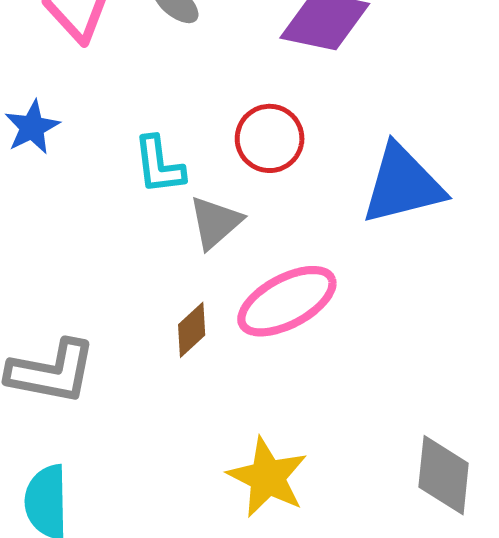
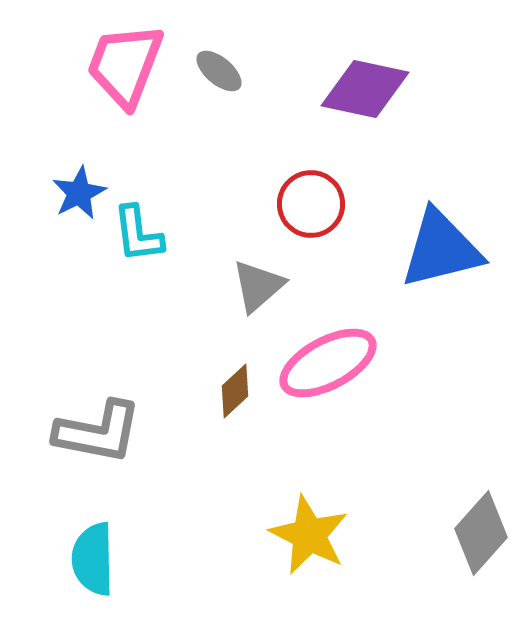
cyan L-shape: (159, 165) -> (138, 234), moved
gray diamond: (444, 475) -> (481, 533), turned 36

